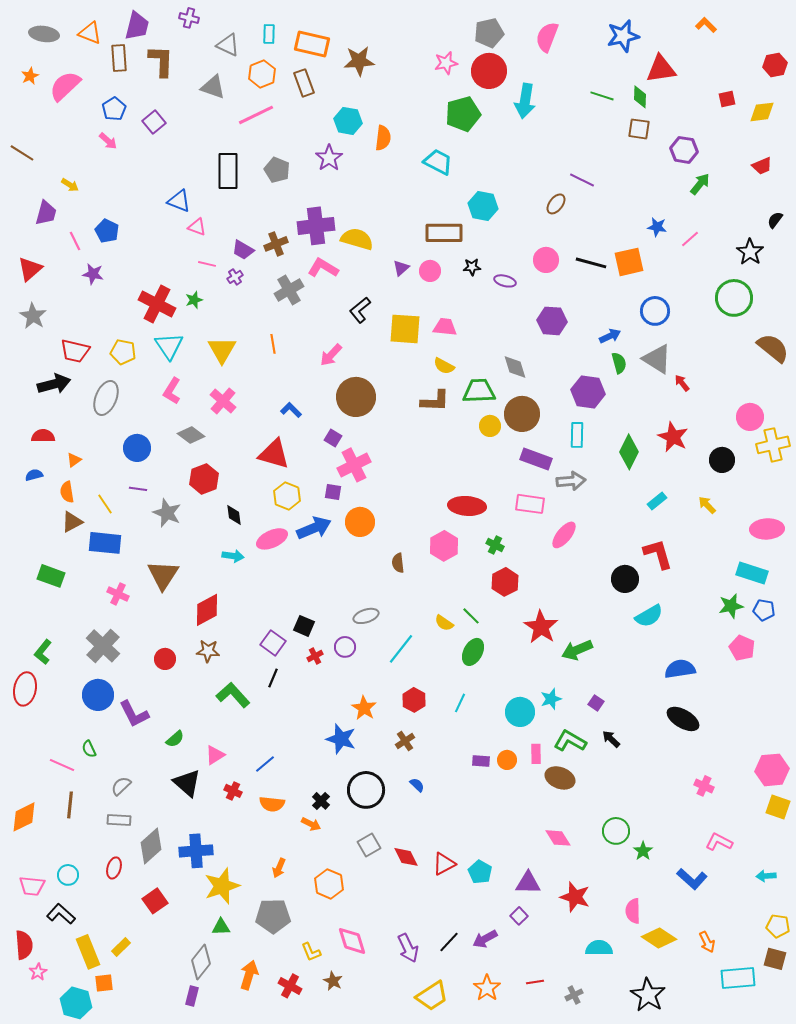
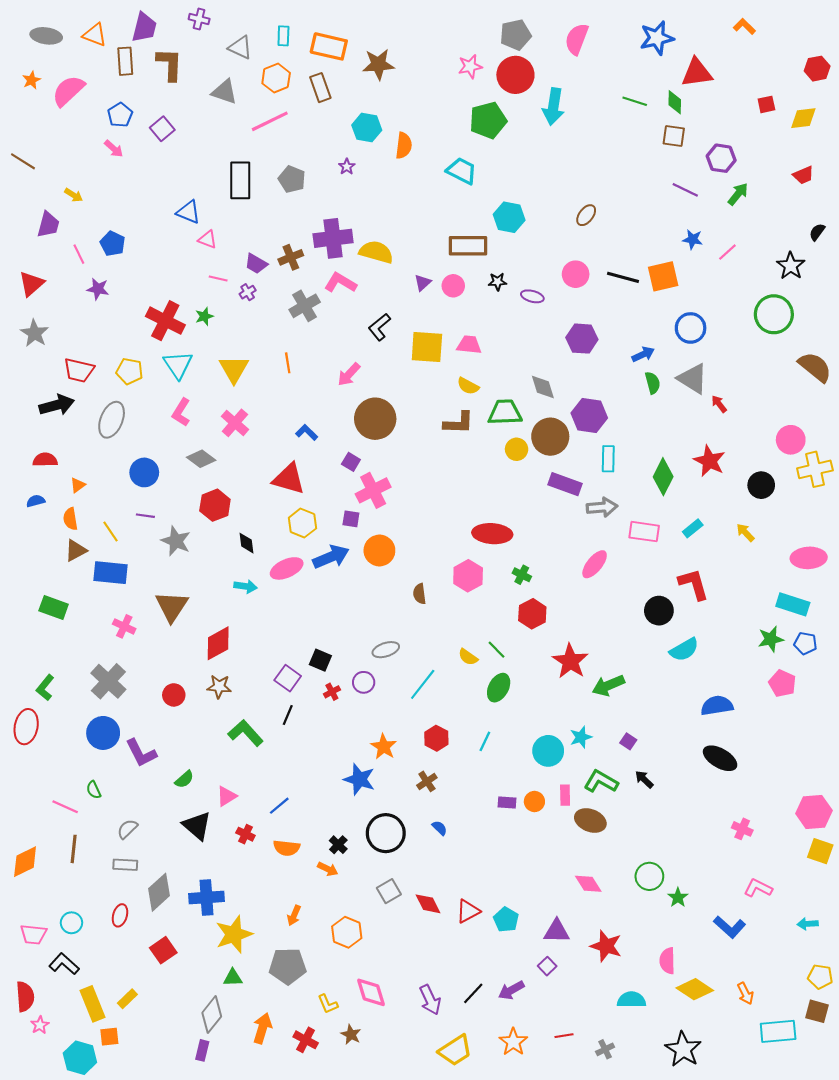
purple star: (329, 158) -> (347, 167), size x0.6
purple line: (582, 180) -> (685, 190), moved
purple hexagon: (588, 392) -> (589, 416), moved
pink rectangle: (530, 504) -> (644, 532), moved

